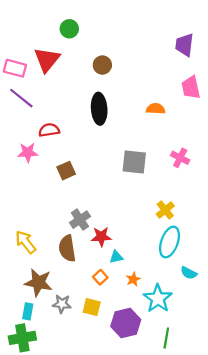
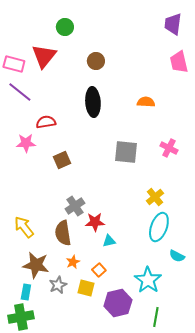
purple trapezoid: (184, 45) -> (173, 24), moved
pink trapezoid: (191, 87) -> (179, 62), moved
orange square: (100, 277) -> (99, 270), moved
orange star: (133, 279) -> (73, 262), moved
gray star: (62, 304) -> (58, 285), turned -30

